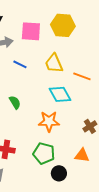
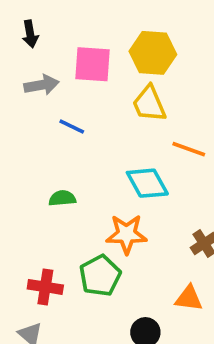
yellow trapezoid: (54, 63) -> (149, 104), moved
green semicircle: (15, 102) -> (62, 198), turned -64
green pentagon: (44, 153) -> (100, 276), moved, turned 30

